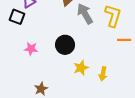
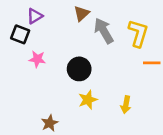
pink star: (31, 49) -> (37, 59), moved
yellow star: (81, 68) -> (88, 100), moved

